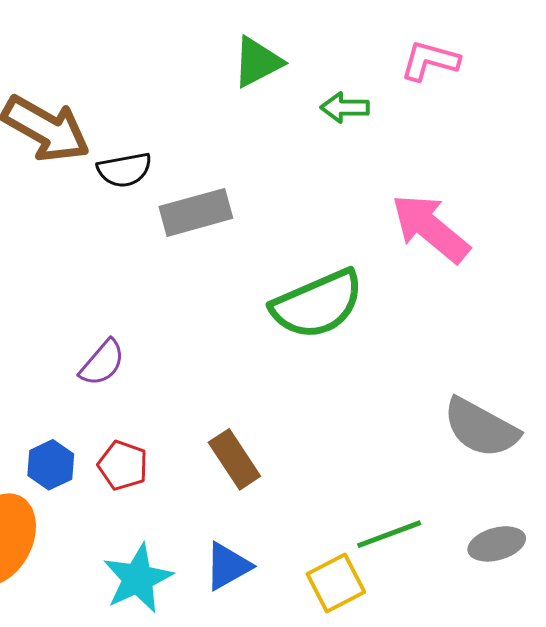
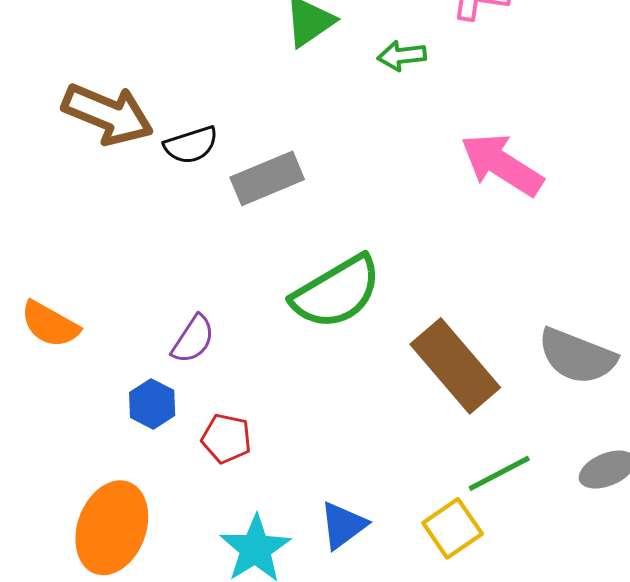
green semicircle: (317, 304) -> (336, 292), moved
brown rectangle: (234, 459) -> (455, 366), moved, size x1.6
blue hexagon: (51, 465) -> (152, 404), moved

